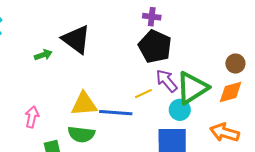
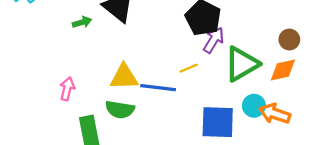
purple arrow: (167, 81) -> (214, 40), moved, turned 70
cyan circle: (180, 110) -> (254, 106), moved

